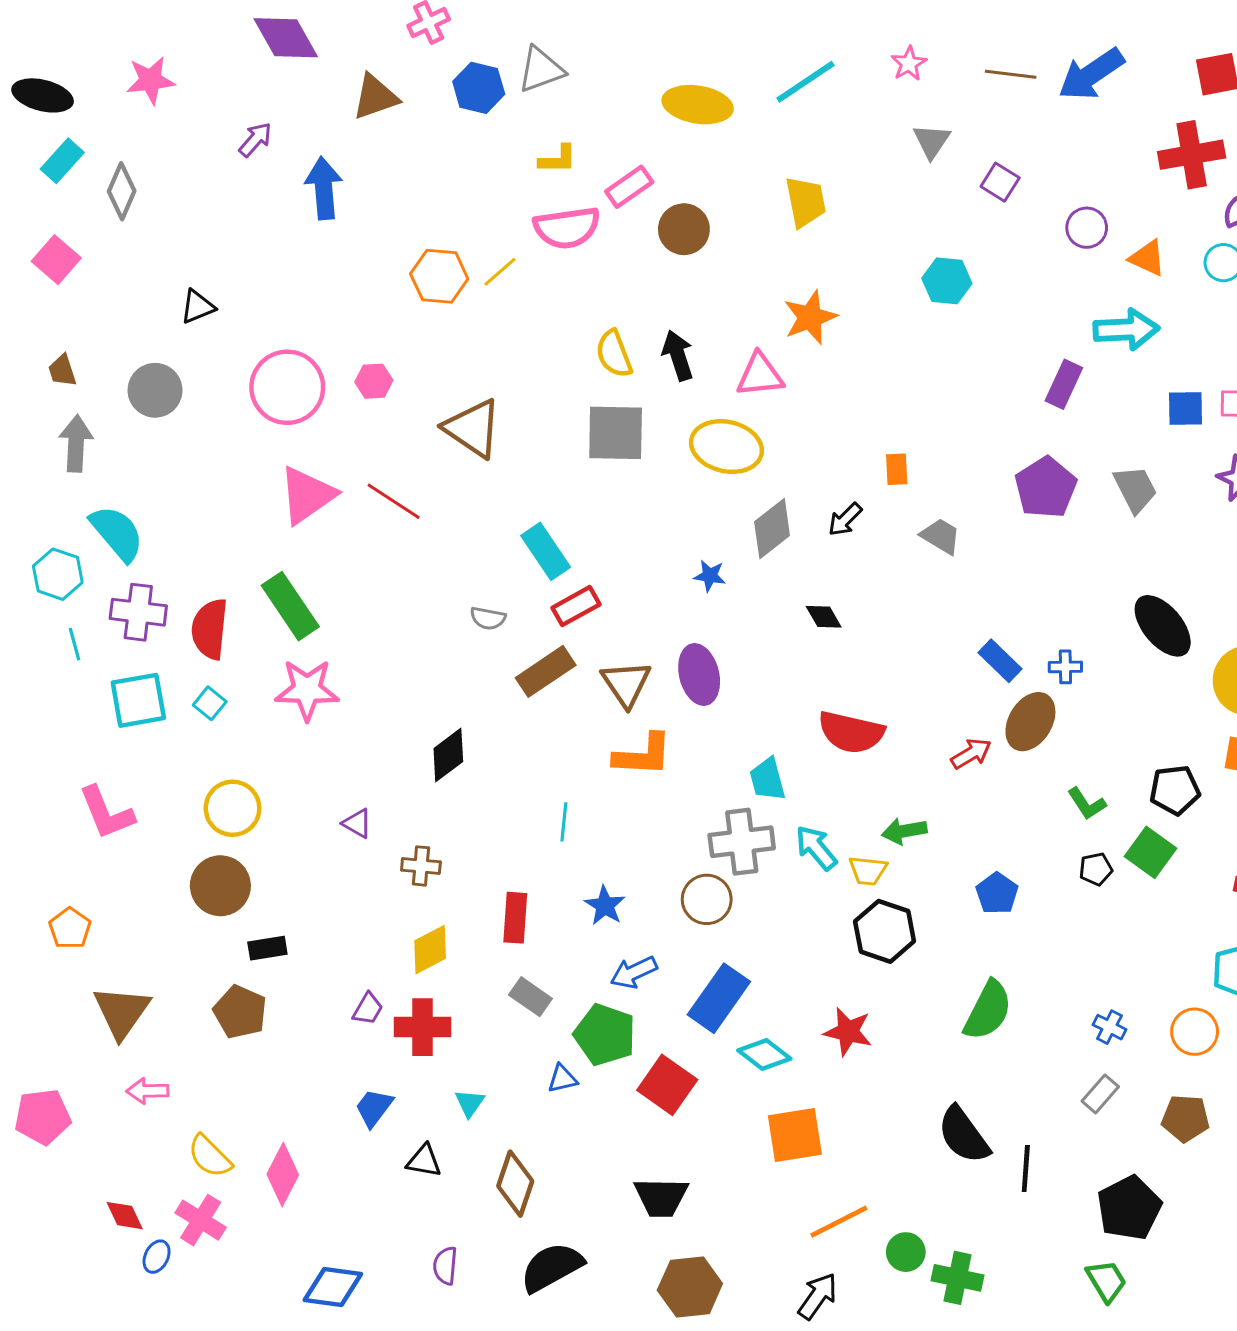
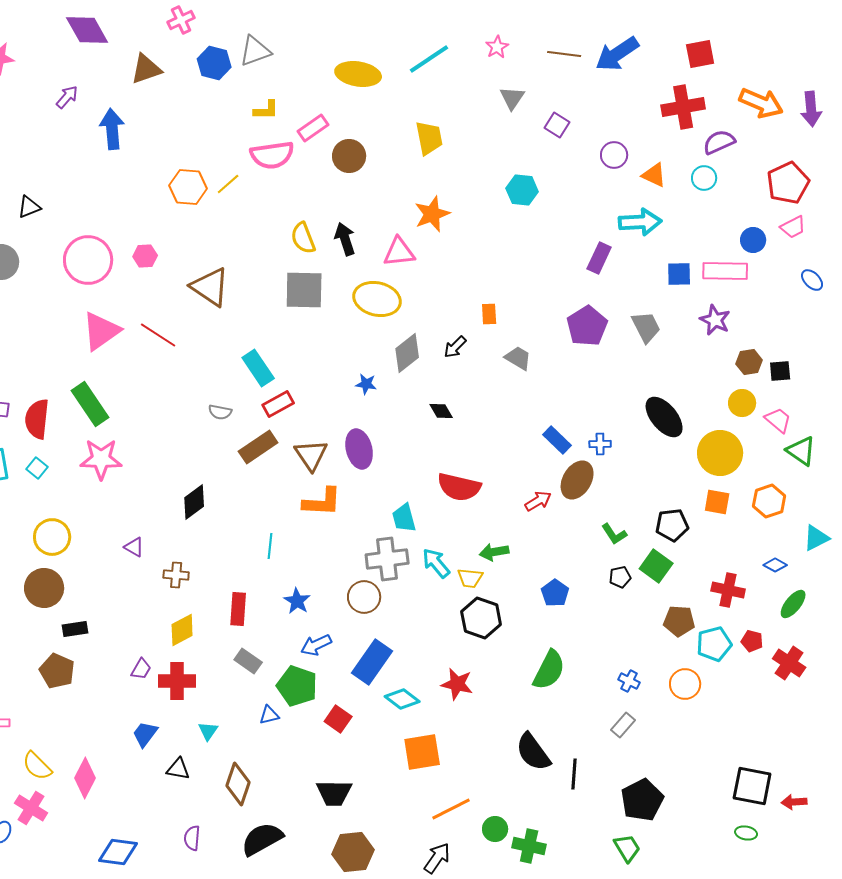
red square: (667, 1085) -> (338, 719), size x0.7
brown pentagon: (1185, 1118) -> (679, 621), moved

